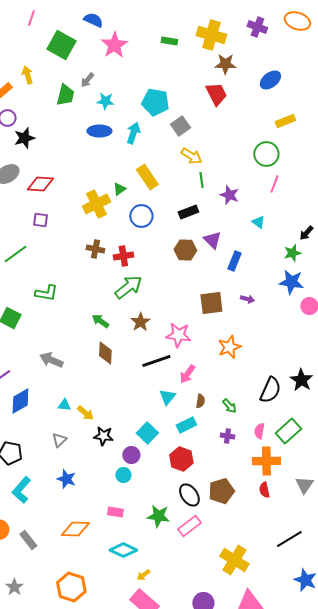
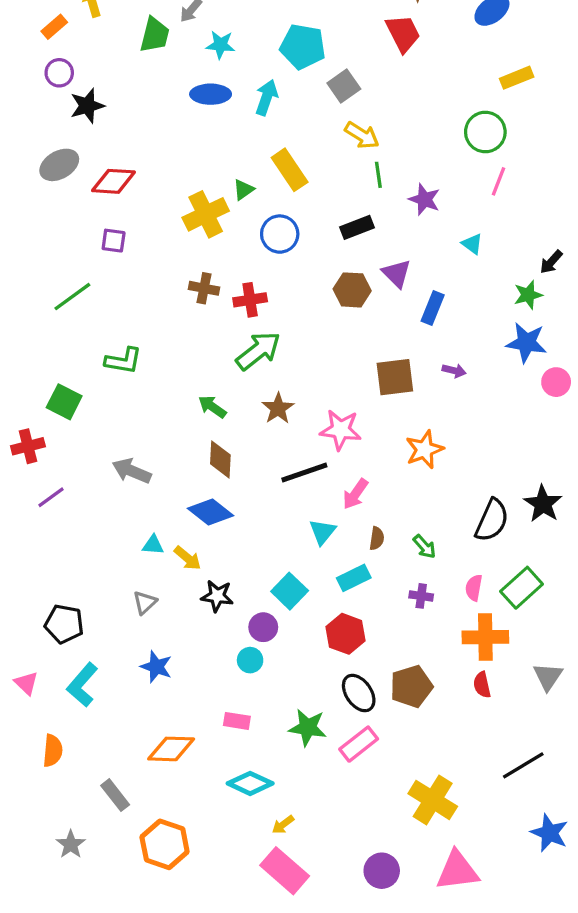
blue diamond: (20, 401) -> (211, 512), moved, turned 68
gray rectangle: (28, 540) -> (115, 795), moved

